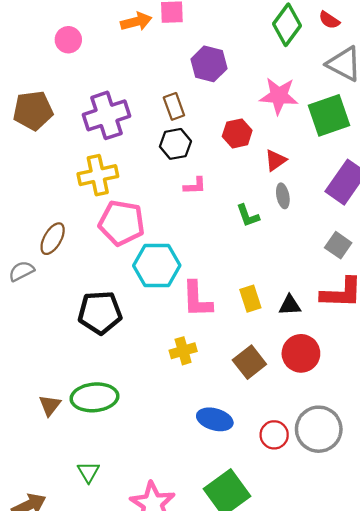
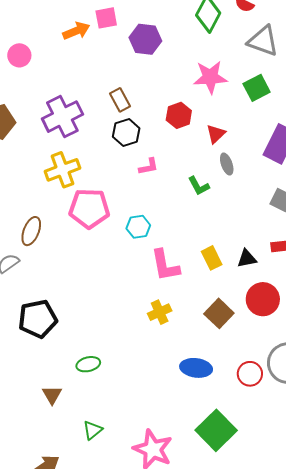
purple hexagon: (209, 64) -> (145, 39), moved
green square: (329, 115) -> (257, 88), size x0.7
cyan hexagon: (157, 266) -> (138, 227), moved, size x0.6
black pentagon: (100, 313) -> (38, 319), moved
green ellipse: (94, 397) -> (88, 364), size x0.6
brown triangle: (50, 405) -> (52, 395), moved
green triangle: (88, 472) -> (93, 430), turned 30

